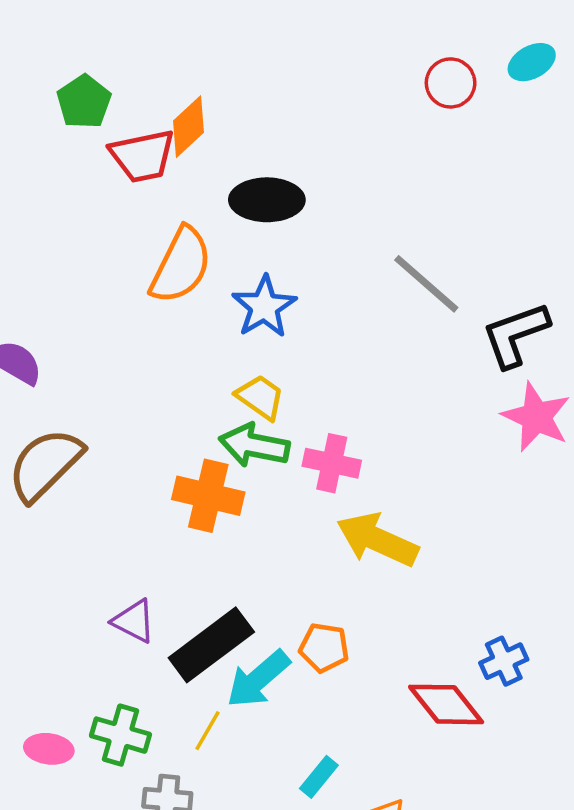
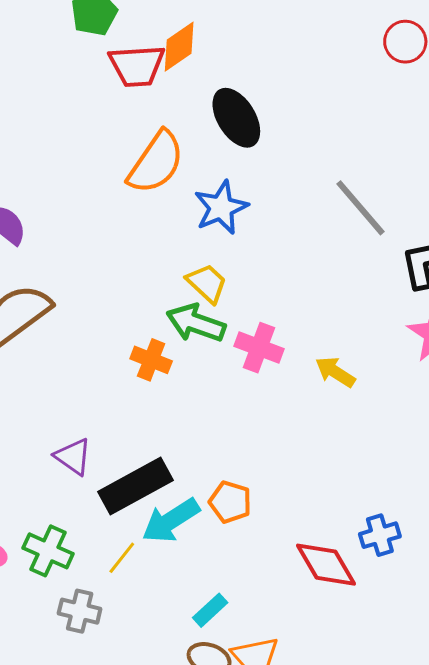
black ellipse: (267, 200) -> (236, 118), turned 50
orange cross: (208, 496) -> (151, 360), size x0.7
yellow arrow: (377, 540) -> (335, 372), moved, size x0.6

